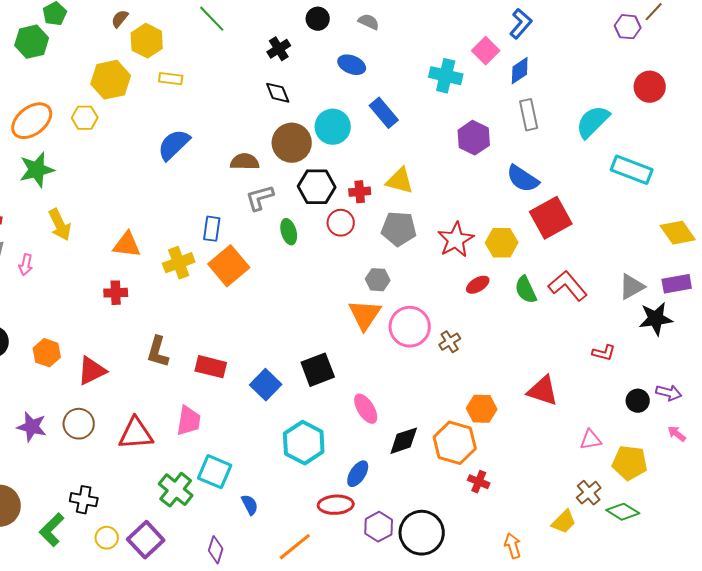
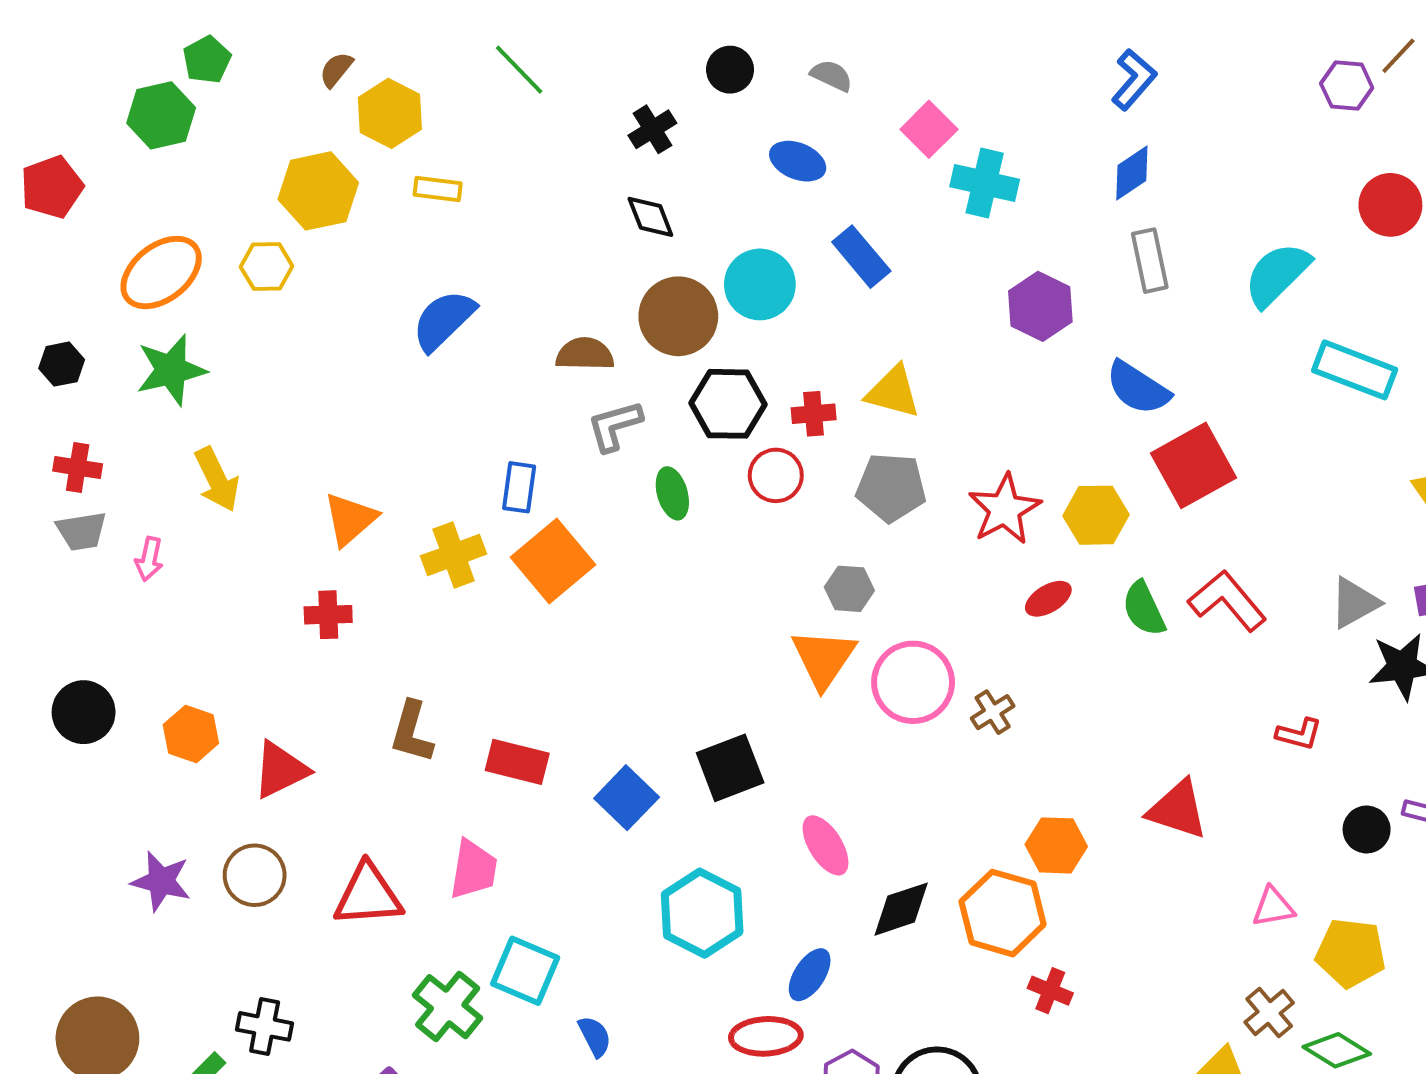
pink square: (486, 51) -> (929, 129), moved
orange triangle: (127, 245) -> (350, 519), turned -48

